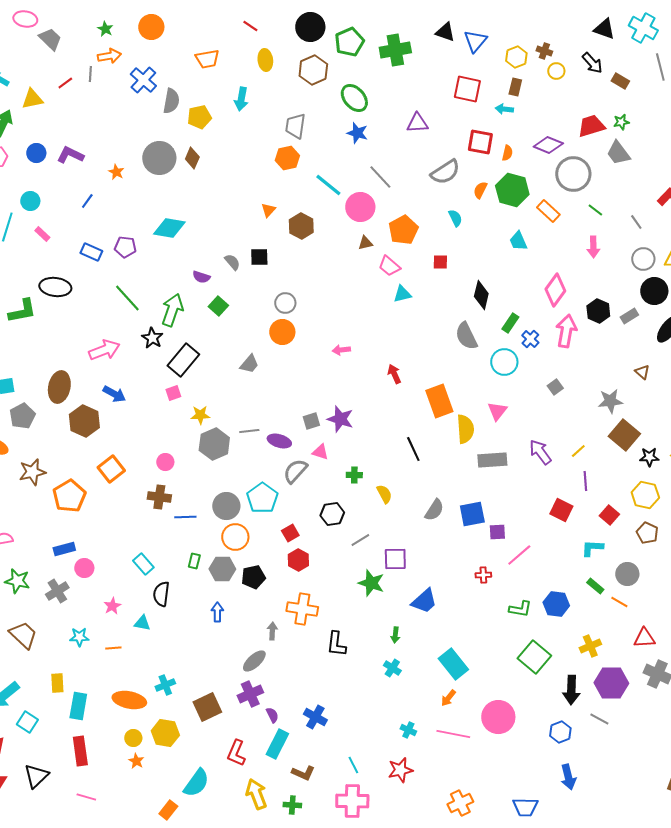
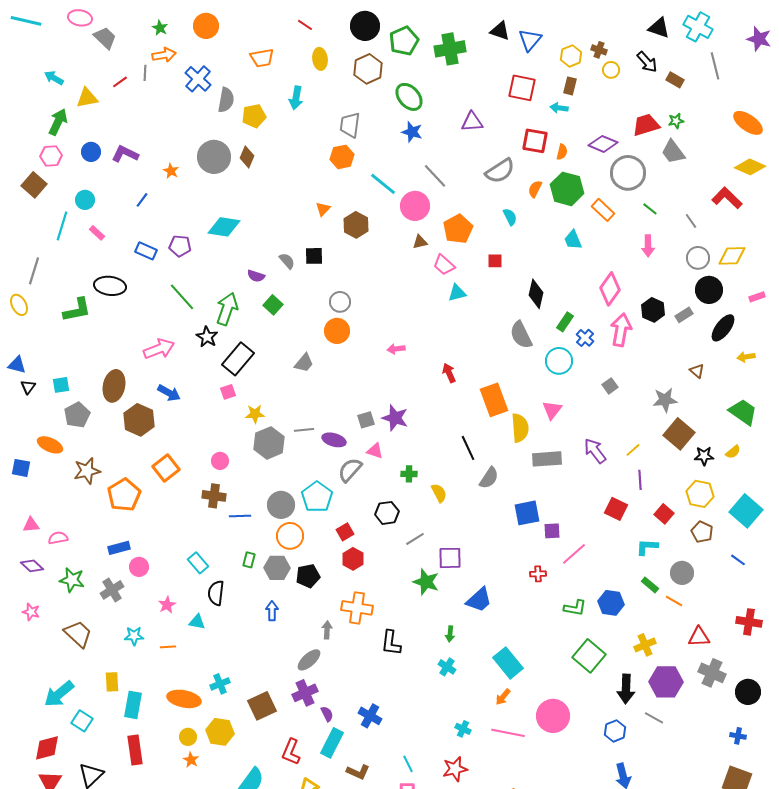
gray semicircle: (434, 510) -> (489, 478), moved

